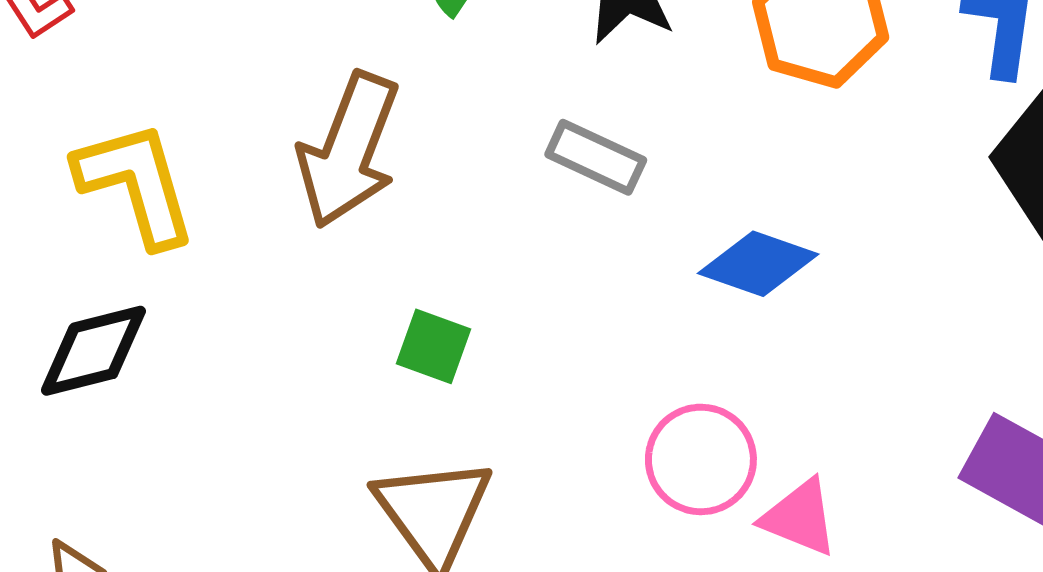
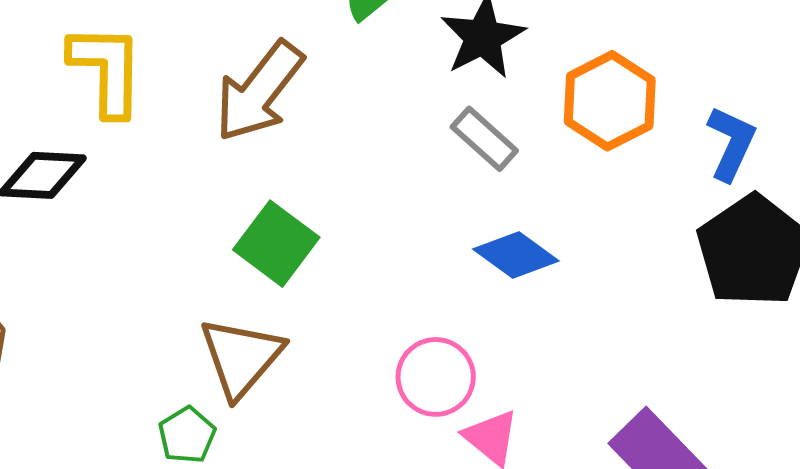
gray rectangle: (596, 157) -> (484, 139), moved
green square: (433, 346) -> (276, 244), size x1.5

